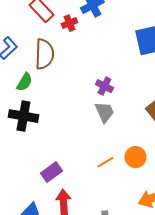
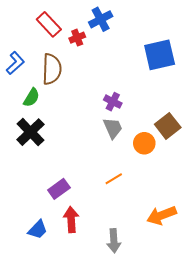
black cross: (23, 116) -> (30, 132), turned 36
orange circle: (135, 157) -> (144, 143), moved

